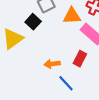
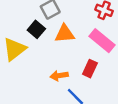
orange triangle: (72, 16) -> (65, 34), moved

